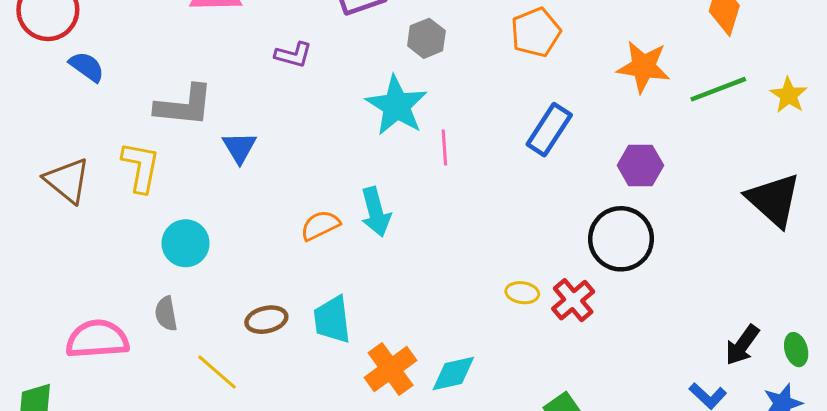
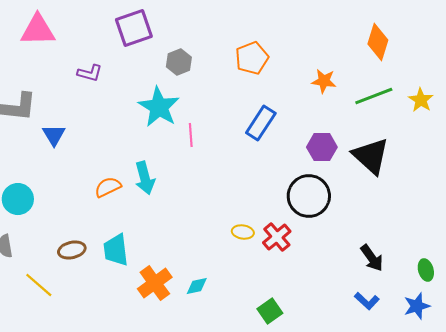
orange star: (643, 67) -> (324, 81), size x0.7
black triangle: (774, 200) -> (371, 156), moved
black arrow: (742, 345) -> (372, 258), moved, turned -72
cyan diamond: (453, 373) -> (197, 286), size x0.7

